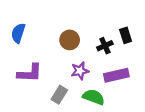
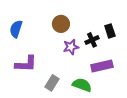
brown circle: (70, 40) -> (61, 24), moved
purple star: (80, 71) -> (71, 47), moved

